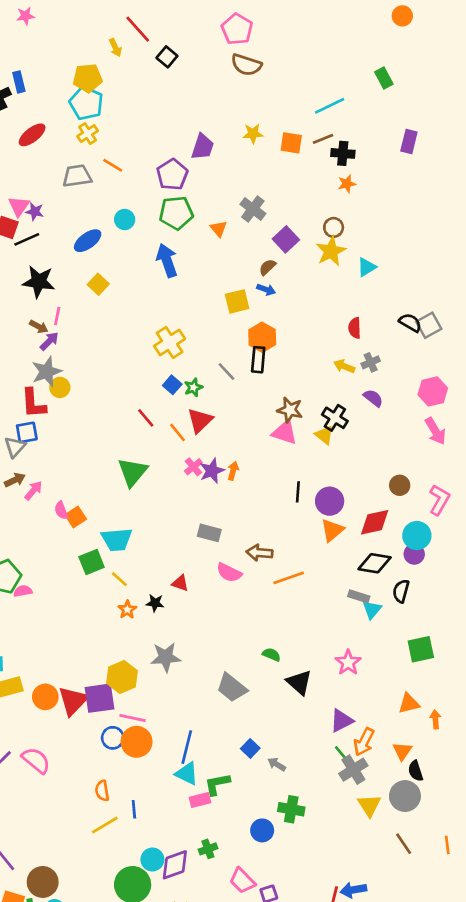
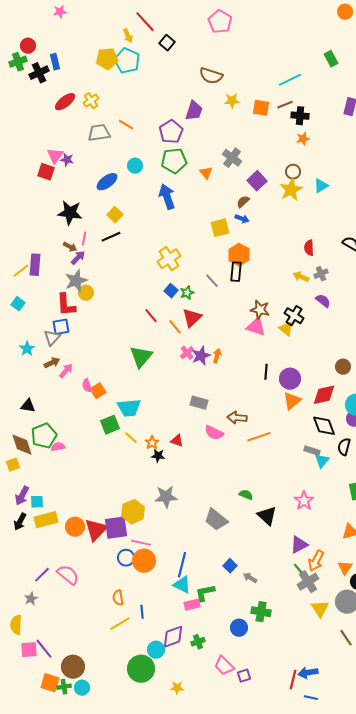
brown semicircle: (246, 65) -> (211, 76), moved
cyan pentagon: (86, 103) -> (127, 61), moved
yellow cross: (88, 134) -> (91, 101), moved
black line: (27, 239) -> (111, 237), moved
cyan triangle: (367, 267) -> (321, 186), moved
black diamond: (375, 563) -> (324, 426), turned 60
orange star: (127, 610) -> (152, 443), moved
purple diamond: (175, 865) -> (173, 637), moved

